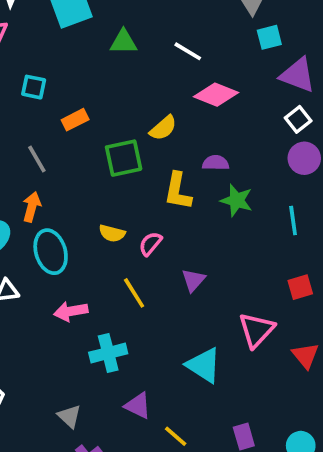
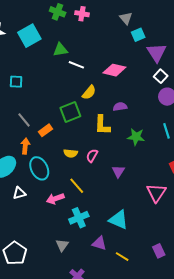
white line: (188, 51) -> (76, 65), moved
purple triangle: (298, 75) -> (156, 53), turned 45
orange rectangle: (75, 120) -> (45, 130), moved
green star: (237, 200) -> (136, 137), moved
yellow line: (134, 293) -> (77, 186), moved
cyan triangle: (204, 365) -> (118, 220), moved
gray triangle: (69, 416) -> (62, 245), moved, turned 32

